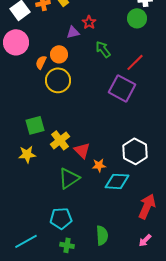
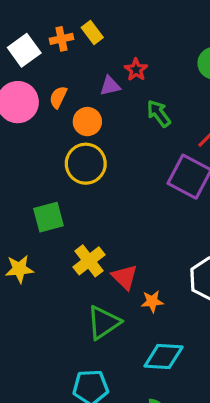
orange semicircle: (41, 62) -> (58, 97), moved
green square: (35, 125) -> (48, 217), moved
yellow star: (27, 154) -> (19, 269), moved
cyan diamond: (117, 181) -> (164, 356), moved

